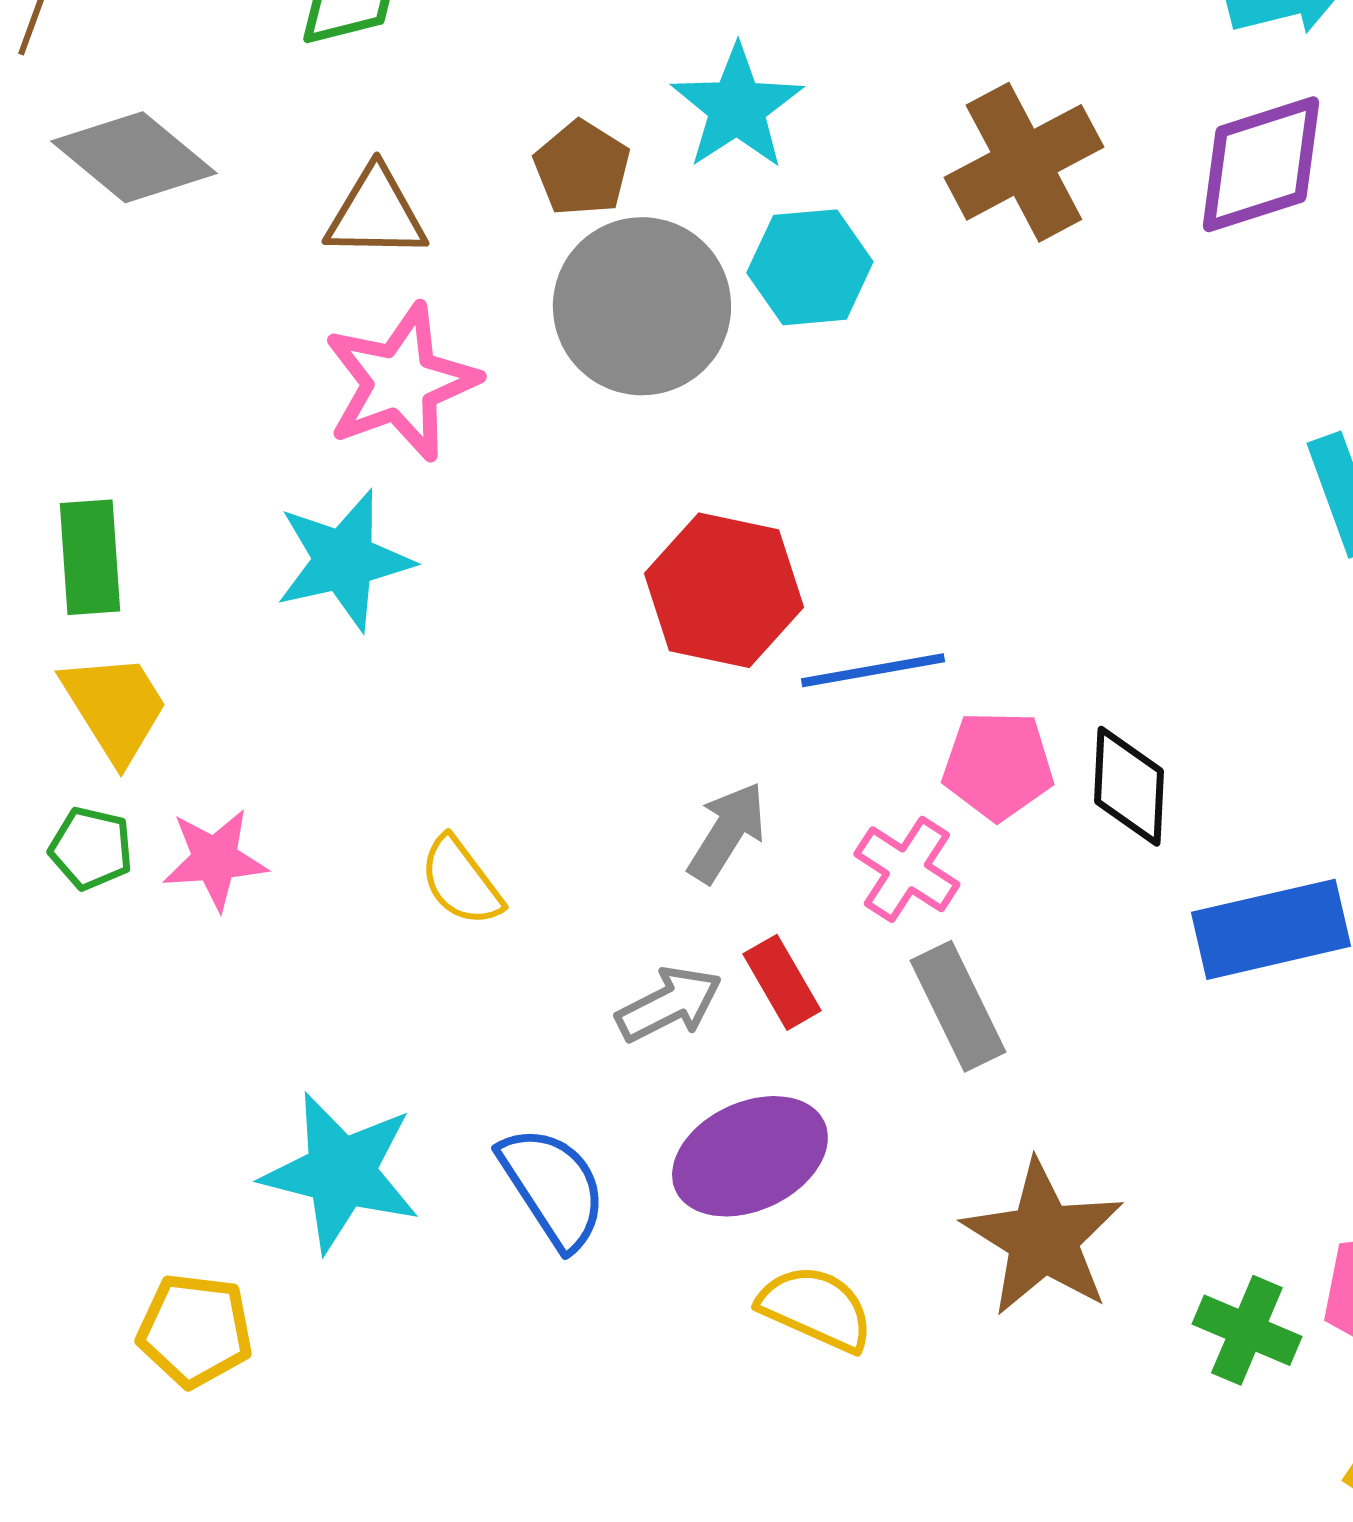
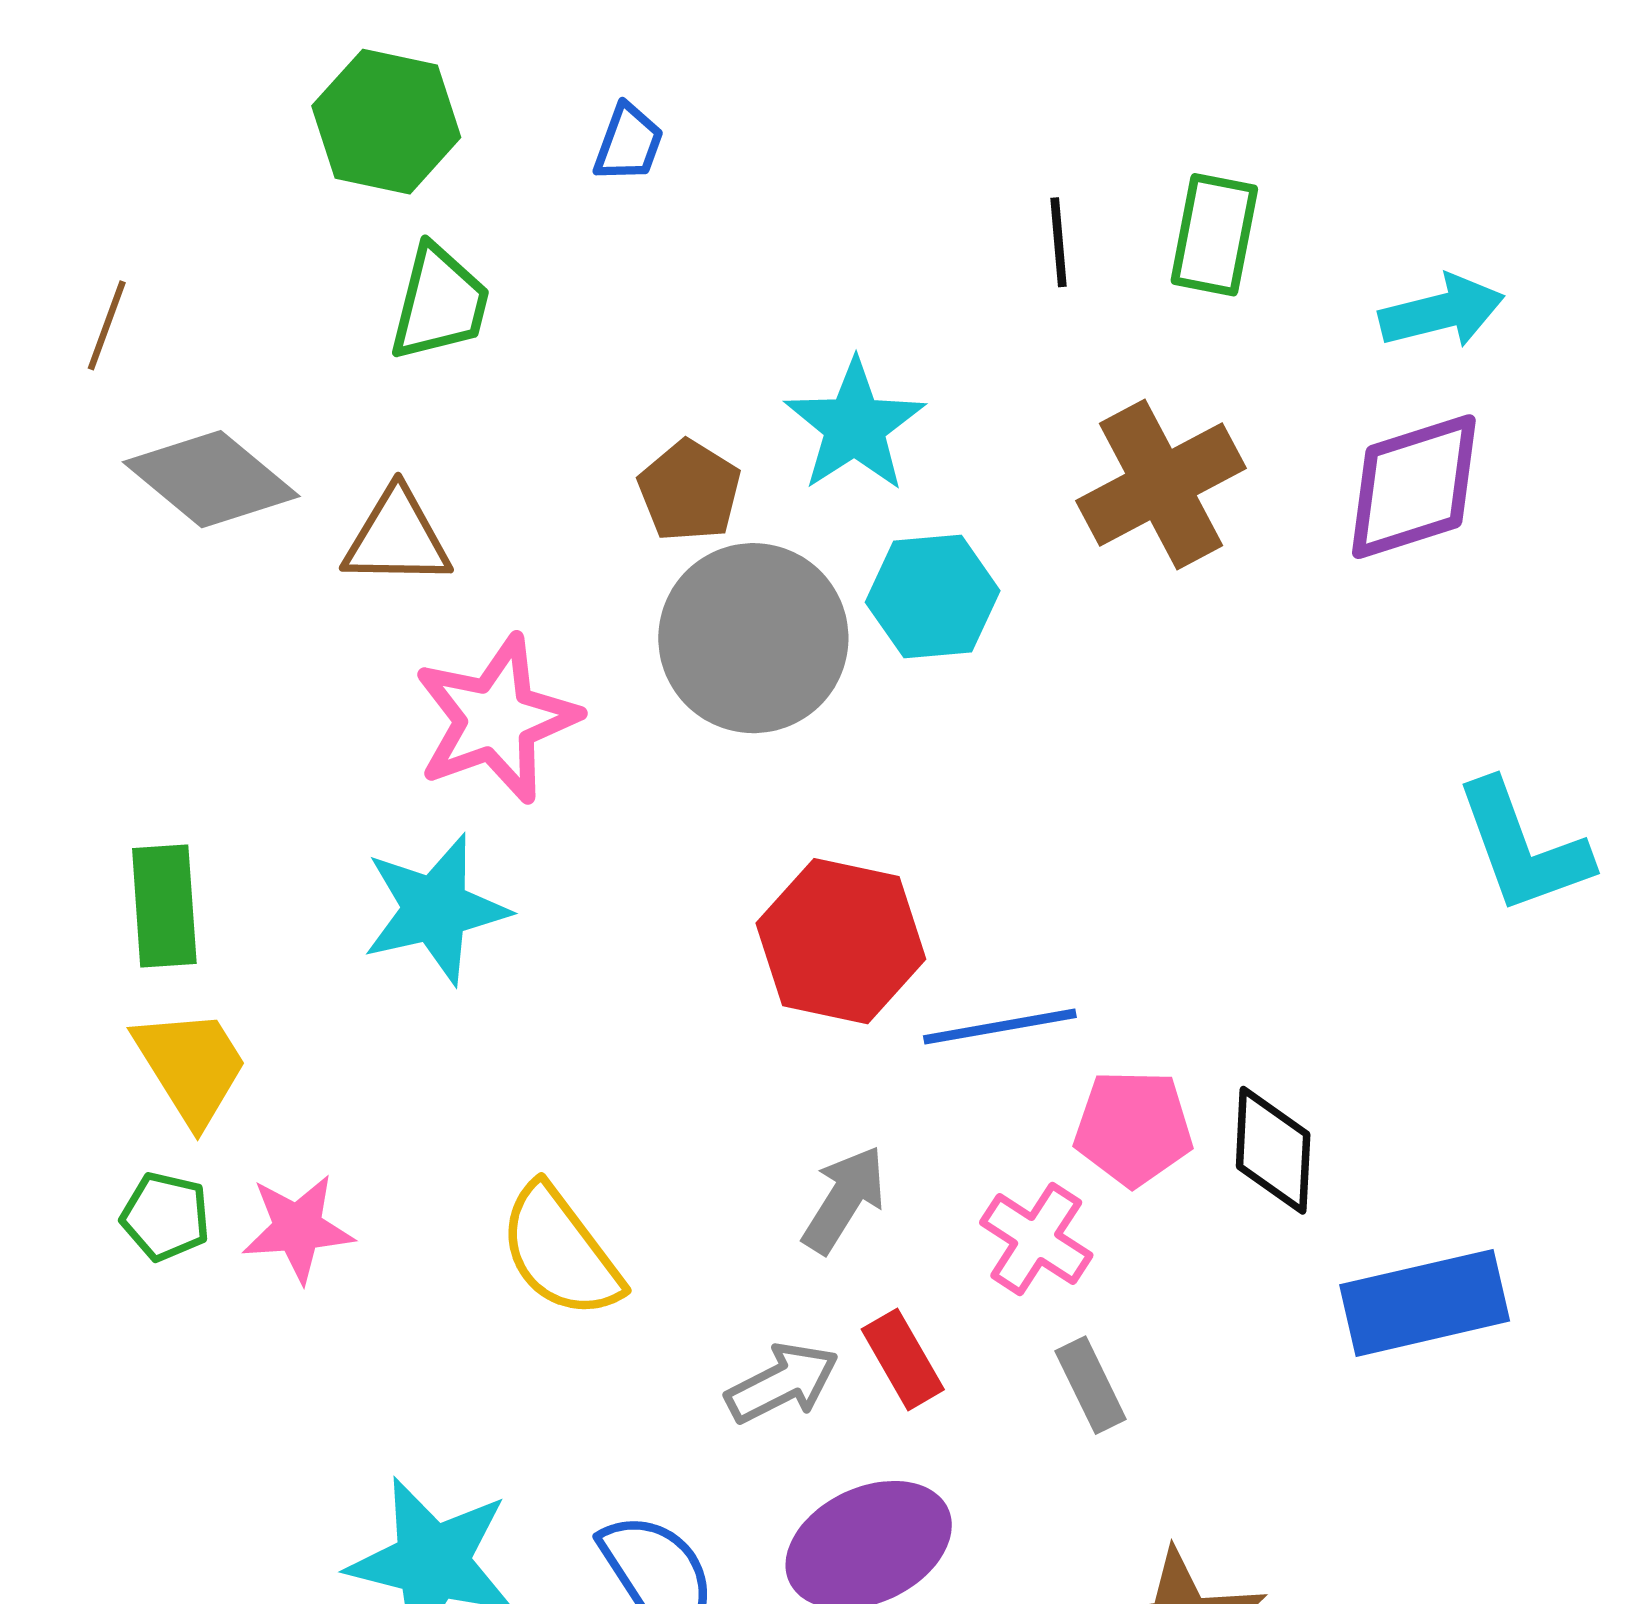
brown triangle: (376, 213) -> (397, 538), moved
yellow semicircle: (461, 881) -> (560, 1252), size x1.4
gray rectangle: (958, 1006) -> (1091, 1385), size x0.7

